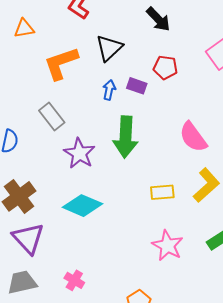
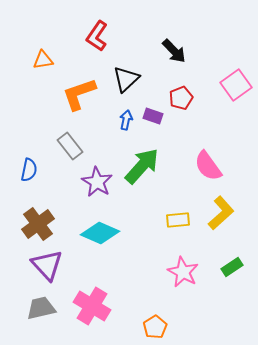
red pentagon: (165, 67) -> (181, 98), turned -30
green arrow: (125, 137) -> (142, 166), turned -141
pink cross: (74, 280) -> (92, 306), size x1.8

